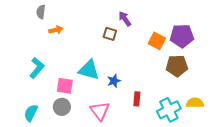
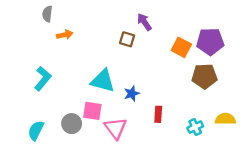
pink square: (65, 86) -> (92, 111), moved
cyan cross: (169, 110) -> (195, 127), size x0.6

